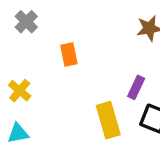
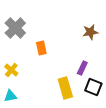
gray cross: (26, 22) -> (15, 28), size x1.5

